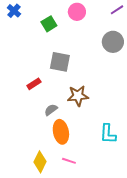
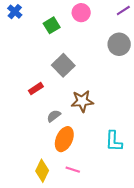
gray square: (60, 62) -> (63, 65), turned 35
orange ellipse: (61, 132) -> (64, 139), turned 35

